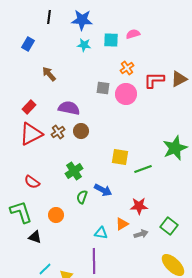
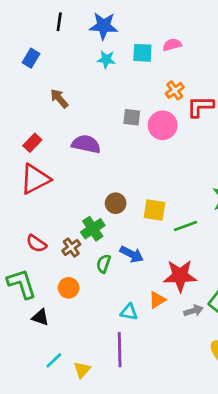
orange cross: (127, 68) -> (175, 90), moved
brown circle: (81, 131) -> (116, 203), moved
brown cross: (58, 132) -> (71, 248), moved
red star: (139, 206) -> (180, 276), size x1.4
gray arrow: (141, 234) -> (194, 311), moved

